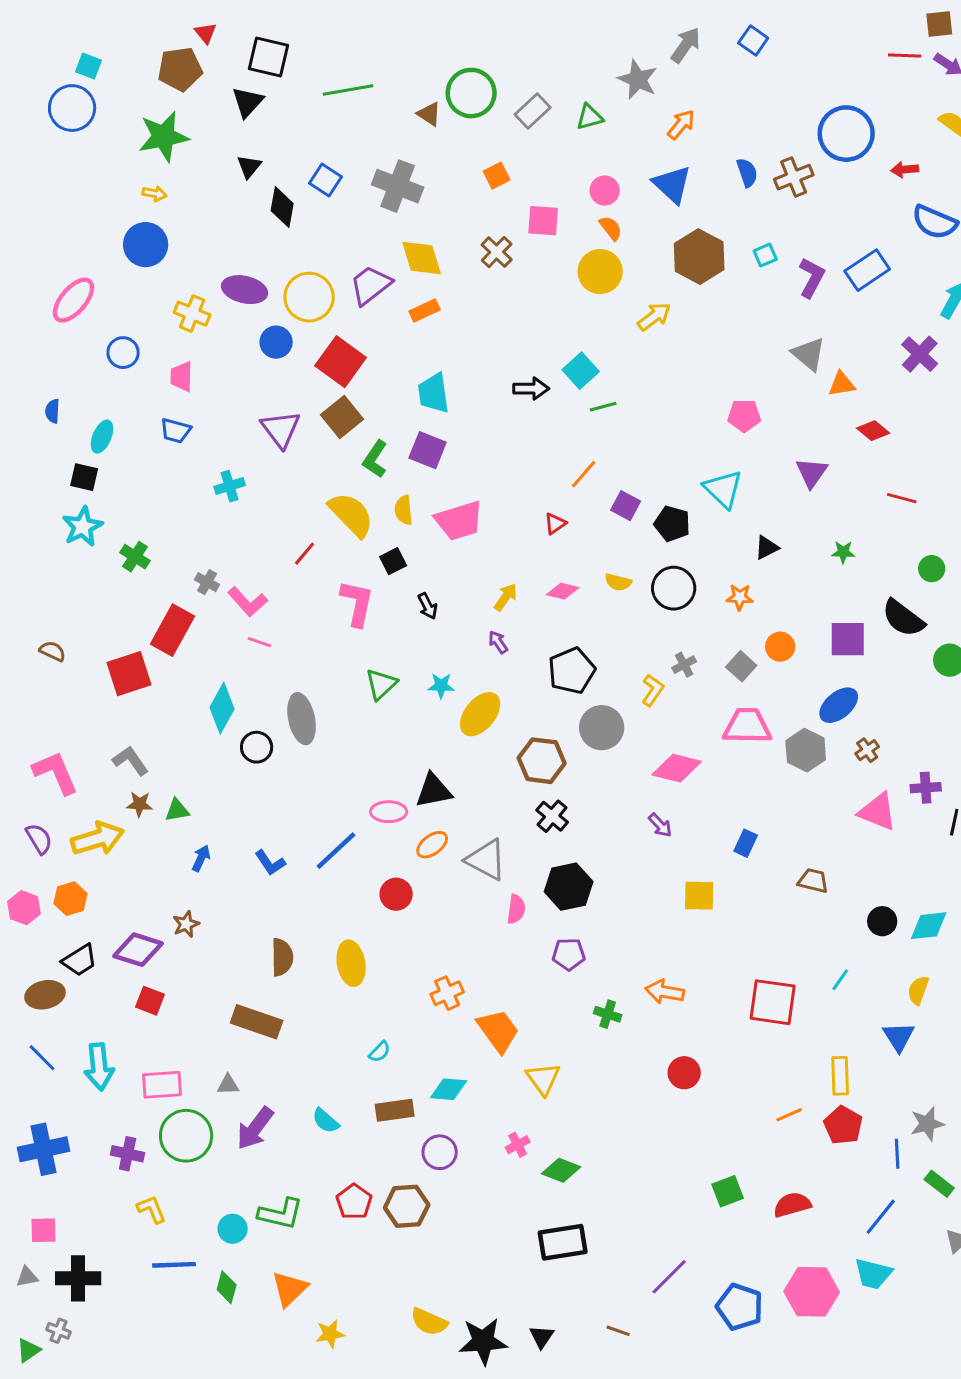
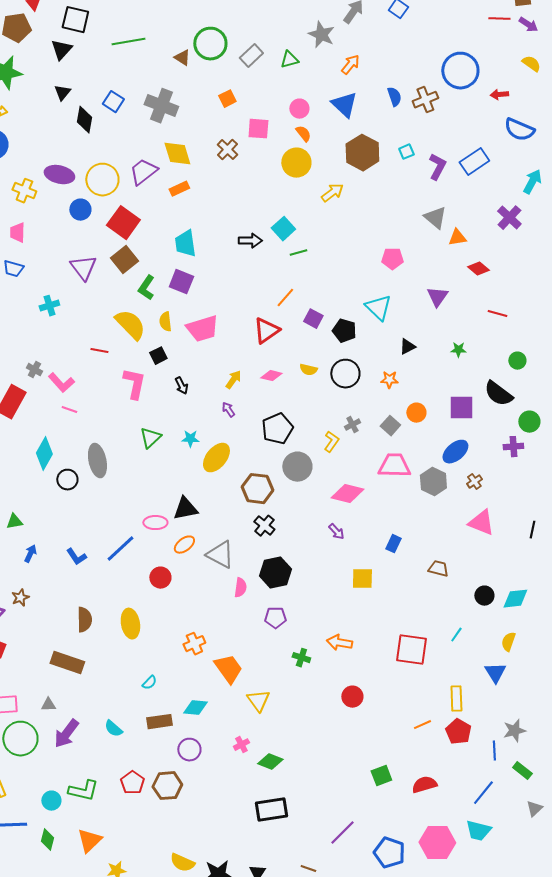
red triangle: (555, 524) -> (266, 331), size x1.8
red line: (305, 554) -> (99, 351), turned 60
purple cross: (926, 788) -> (513, 447), moved

